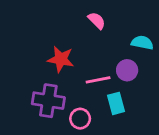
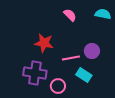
cyan semicircle: (142, 43) -> (103, 14), moved
cyan rectangle: (116, 103) -> (84, 75), turned -42

